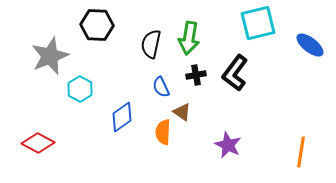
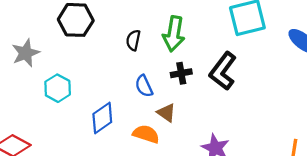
black semicircle: (151, 44) -> (133, 40), size x0.7
gray star: (50, 56) -> (26, 53), size x0.7
orange semicircle: (163, 132) -> (146, 134), turned 105

